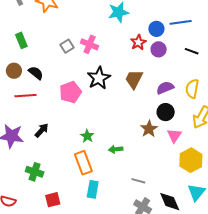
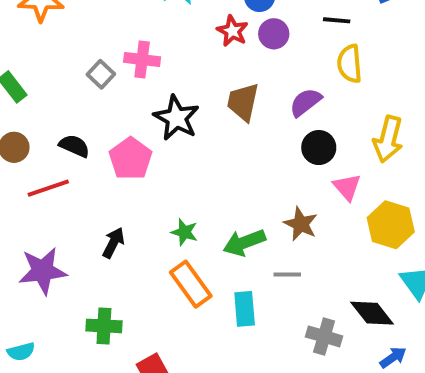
black semicircle: (36, 73) -> (74, 146), moved
yellow semicircle: (192, 89) -> (350, 64), moved
brown star: (149, 129) -> (301, 224), moved
black arrow: (42, 130) -> (113, 243), moved
green arrow: (116, 149) -> (244, 243), size x1.5
gray line: (138, 181) -> (287, 274), moved
cyan rectangle: (93, 189) -> (245, 309), moved

